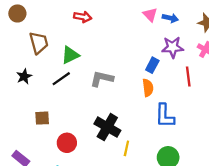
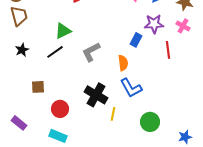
brown trapezoid: (39, 43) -> (19, 16), moved
gray L-shape: (102, 79) -> (91, 52), turned -40
orange semicircle: (148, 88) -> (123, 63), moved
blue L-shape: (165, 116) -> (131, 88), moved, turned -30

